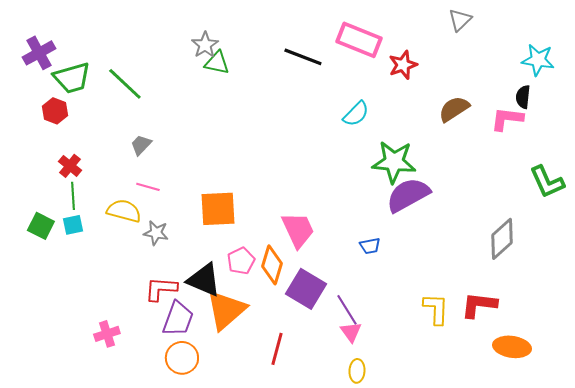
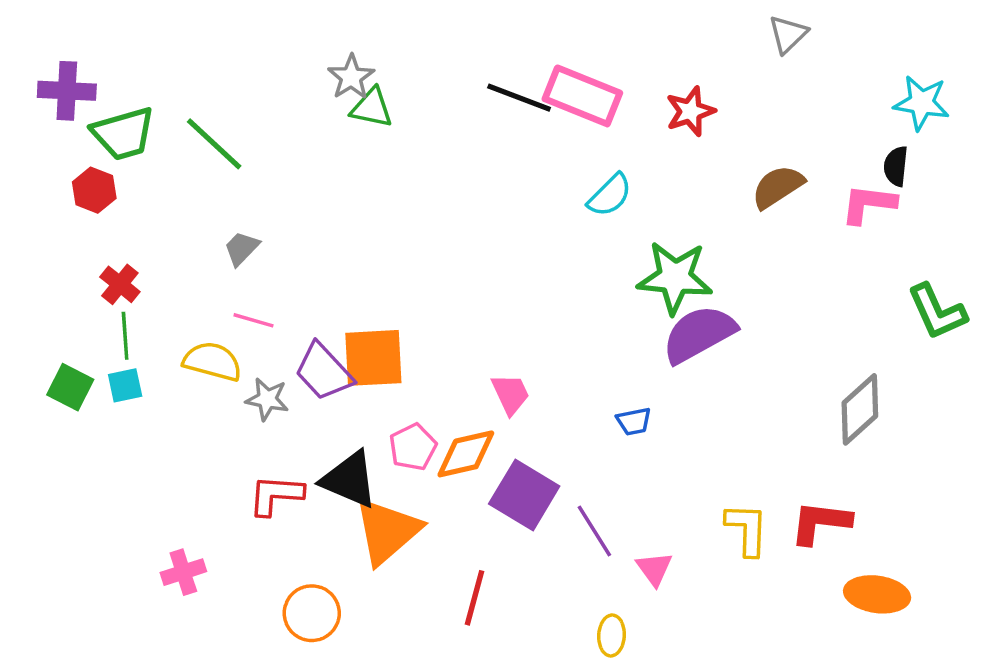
pink rectangle: (359, 40) -> (582, 96), moved
purple cross: (39, 53) -> (67, 91), turned 32
pink trapezoid: (298, 230) -> (510, 394), size x0.7
orange diamond: (272, 265) -> (466, 454), turned 60
purple trapezoid: (178, 319) -> (324, 372), moved, turned 117
pink triangle: (351, 332) -> (654, 569), moved

